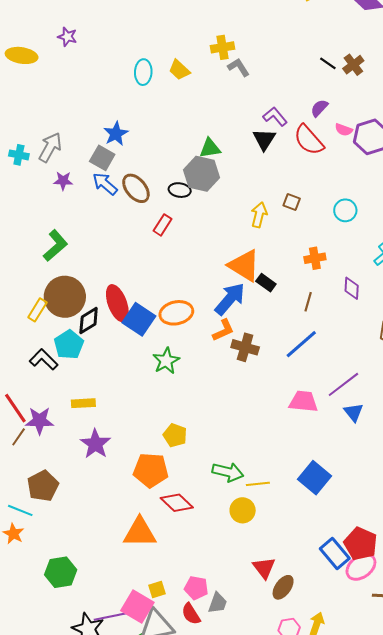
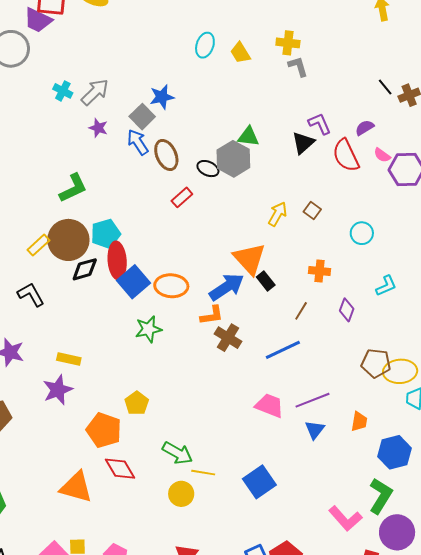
cyan pentagon: (69, 345) -> (106, 234), moved
yellow rectangle: (83, 403) -> (69, 359), moved

